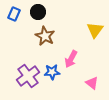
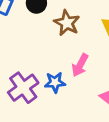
brown star: (45, 36) -> (67, 23), moved

